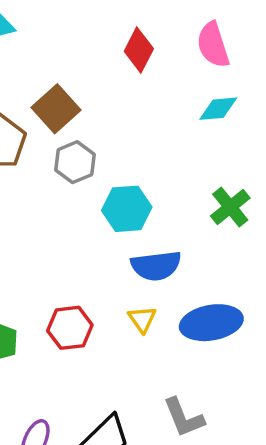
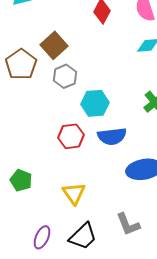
yellow triangle: (142, 319) -> (74, 193), moved, size x1.4
red hexagon: (70, 328) -> (71, 136), moved

